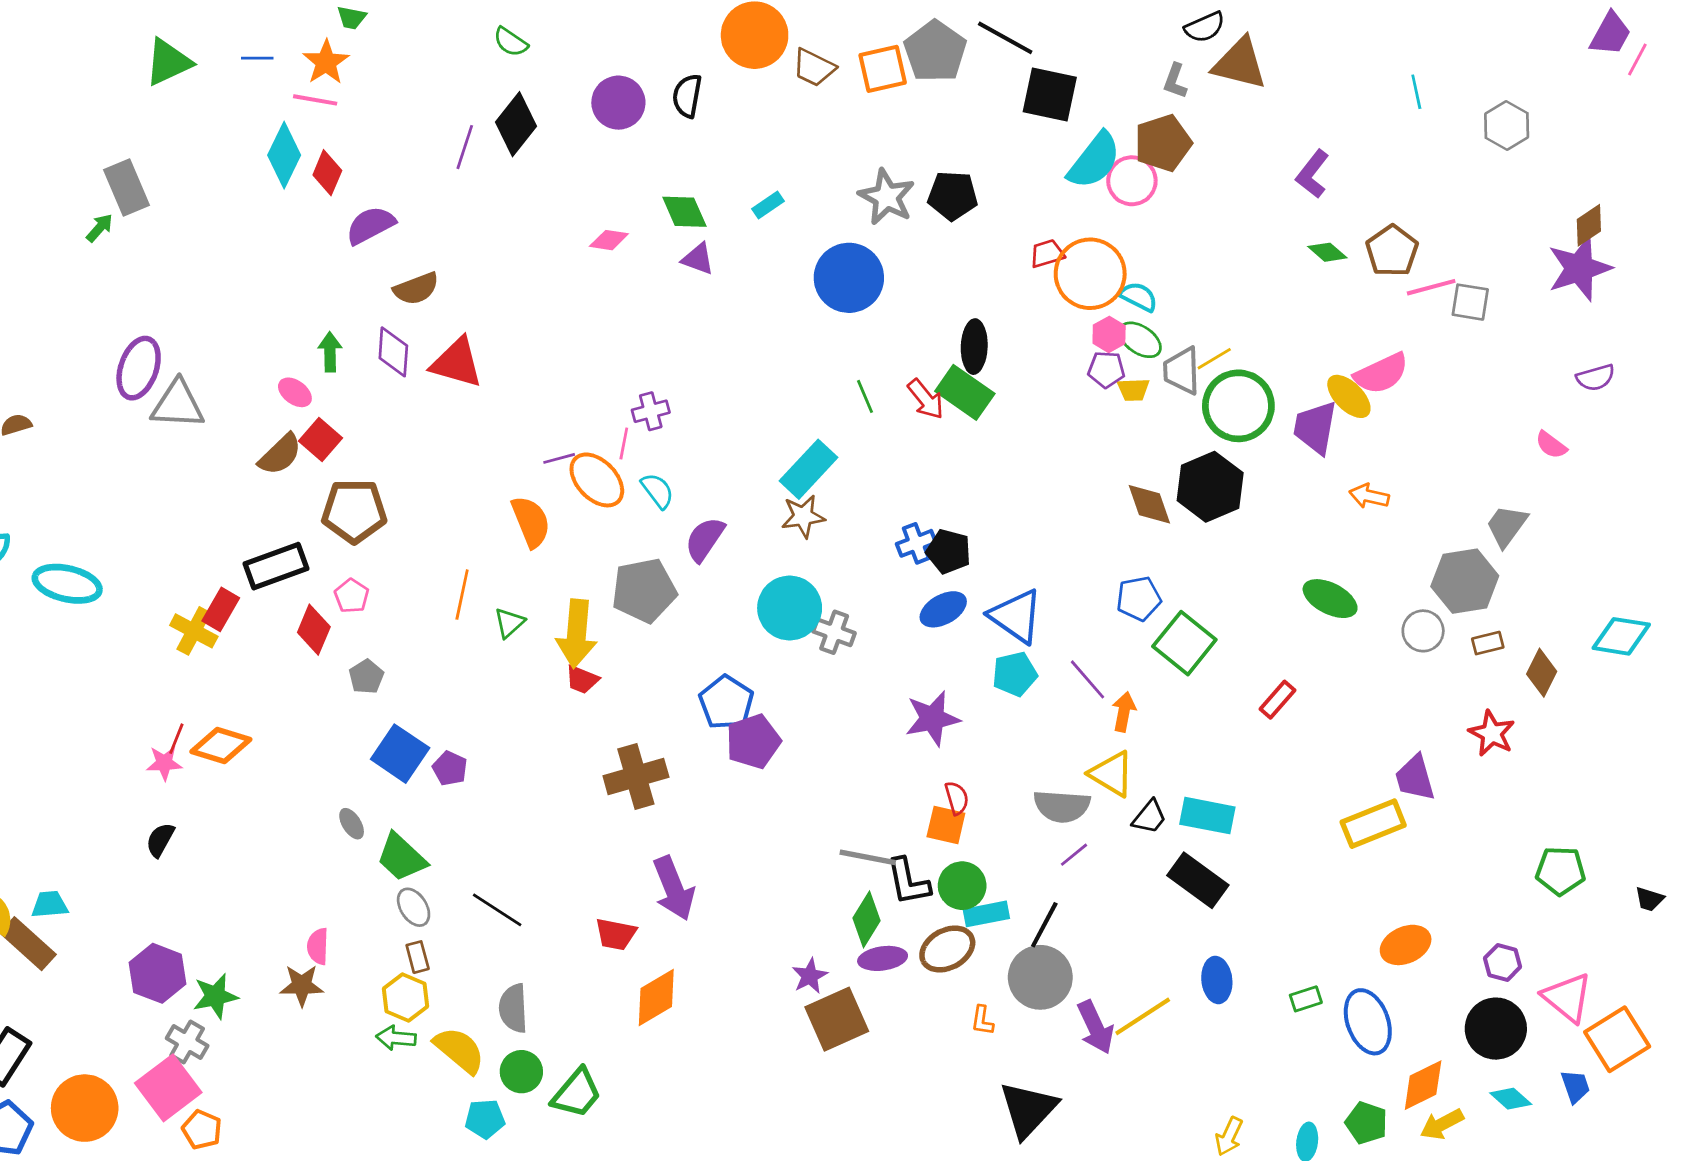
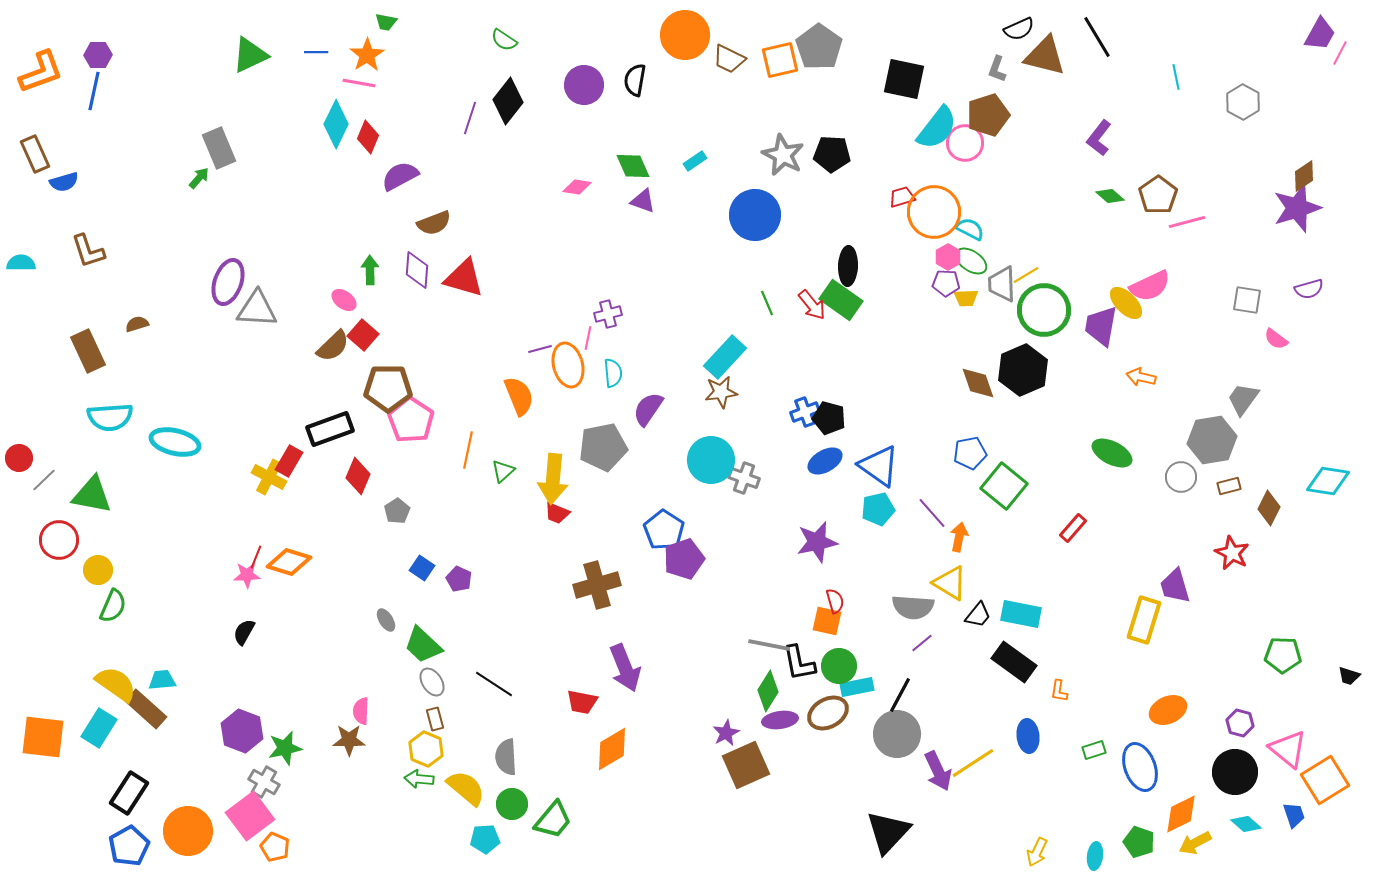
black line: (1005, 38) -> (1097, 37), moved, turned 30
gray square: (1470, 302) -> (1247, 300), moved
orange ellipse: (597, 480) -> (568, 365), turned 30
cyan semicircle: (658, 491) -> (613, 373), turned 32
pink pentagon: (352, 596) -> (411, 420), moved, size x1.8
blue square: (400, 754) -> (422, 568), size x0.6
yellow rectangle: (1373, 824) -> (1144, 620), turned -51
orange L-shape: (982, 1020) -> (1059, 691), moved

